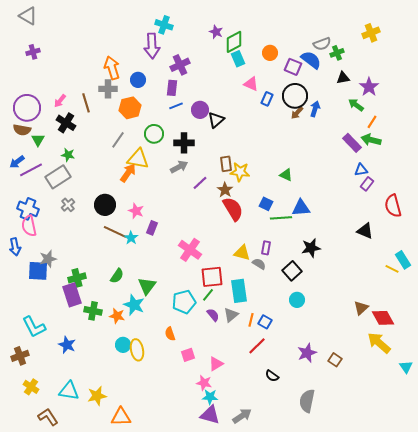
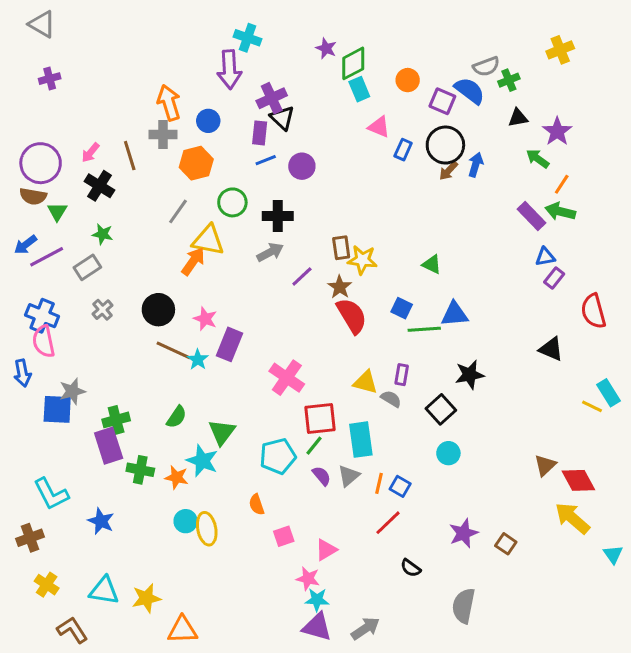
black triangle: (216, 120) -> (282, 118), moved, turned -36
gray rectangle: (58, 177) -> (87, 267), size x0.7
purple rectangle: (152, 228) -> (229, 344), size x1.5

